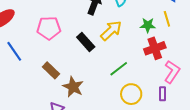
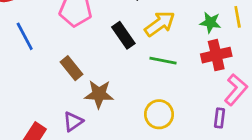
green line: (119, 69) -> (163, 61), moved, turned 42
brown star: (73, 87) -> (99, 94), turned -30
yellow circle: (131, 94) -> (159, 114), moved

